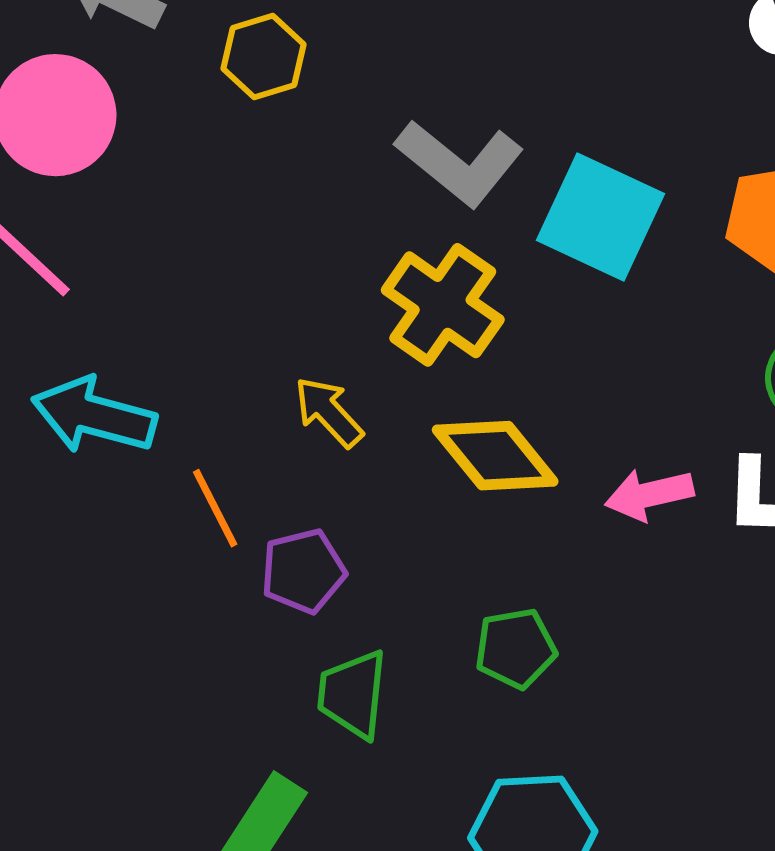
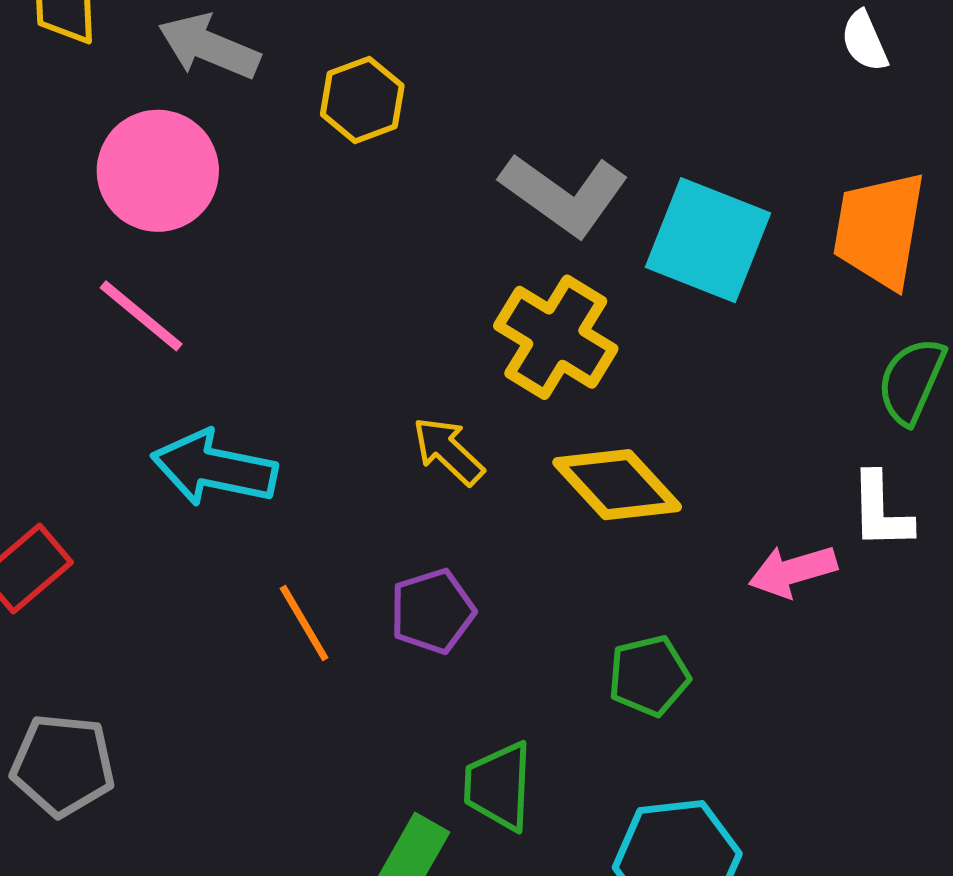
pink arrow: (649, 494) -> (793, 571), moved
orange line: (215, 508) -> (304, 623), moved
green trapezoid: (353, 694) -> (499, 786), moved

